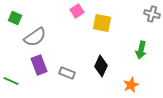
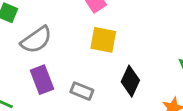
yellow square: (102, 23) -> (103, 40), moved

